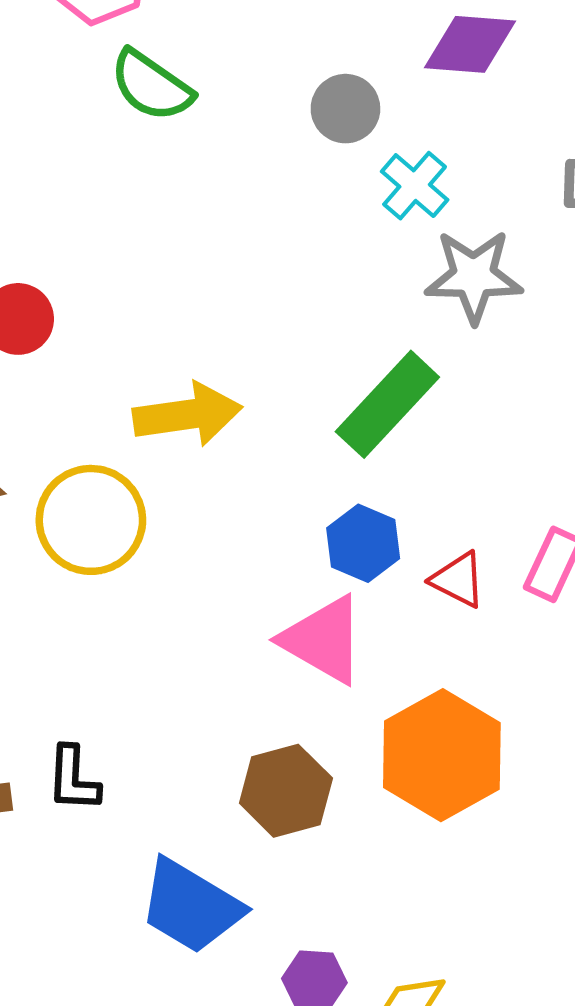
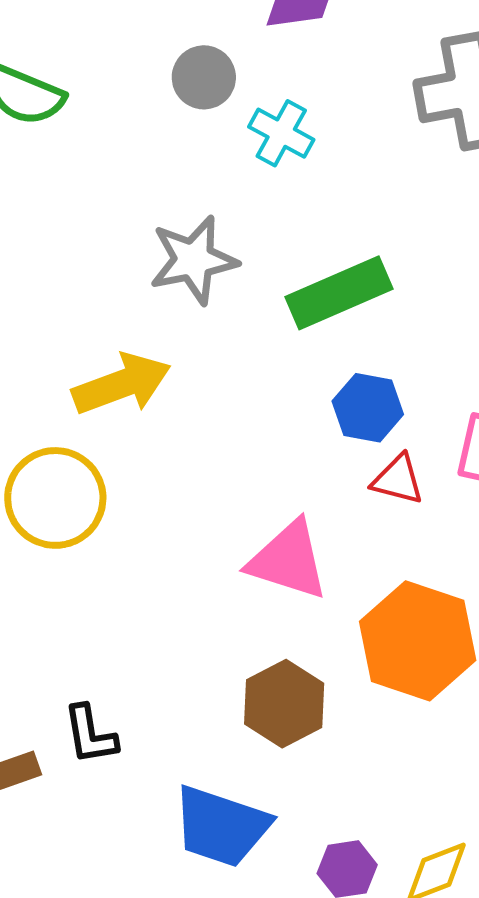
gray star: (474, 276) -> (193, 260), moved
green rectangle: (387, 404) -> (339, 293), moved, turned 36
blue hexagon: (363, 543) -> (368, 408), moved

